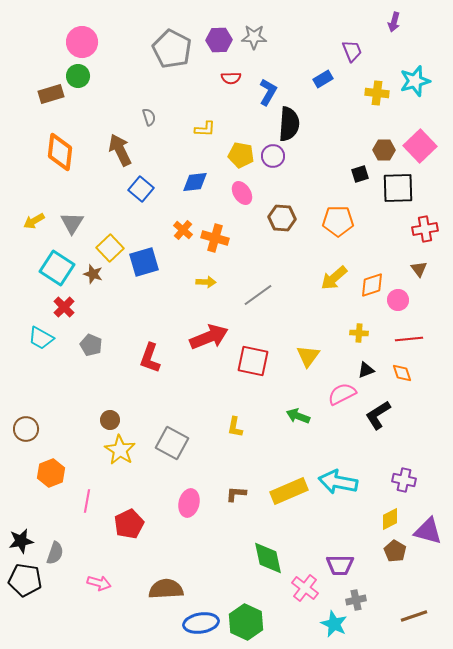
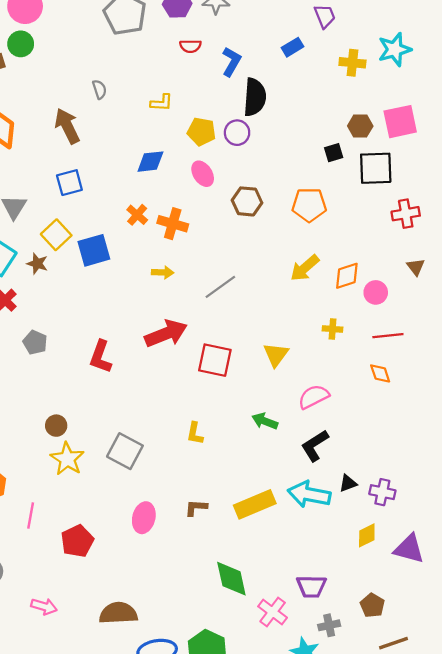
pink square: (420, 146) -> (400, 122), turned 32
blue square: (141, 189) -> (69, 183), moved, turned 35
brown triangle: (419, 269) -> (416, 267), moved
black triangle: (366, 370) -> (348, 483), moved
black L-shape: (378, 415) -> (315, 446), moved
brown pentagon: (395, 551) -> (372, 605), moved

